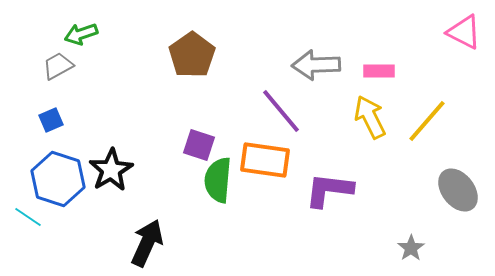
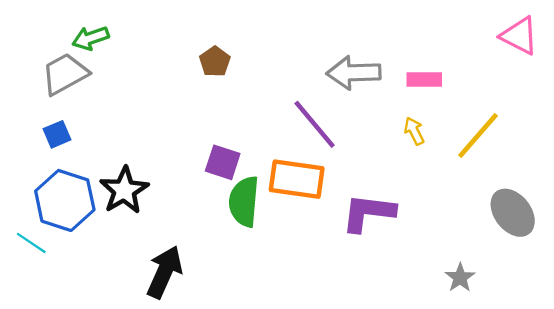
brown pentagon: (192, 55) -> (215, 62), size x0.6
gray trapezoid: (58, 66) -> (65, 74), size x1.4
yellow arrow: (370, 117) -> (414, 131), size x0.6

